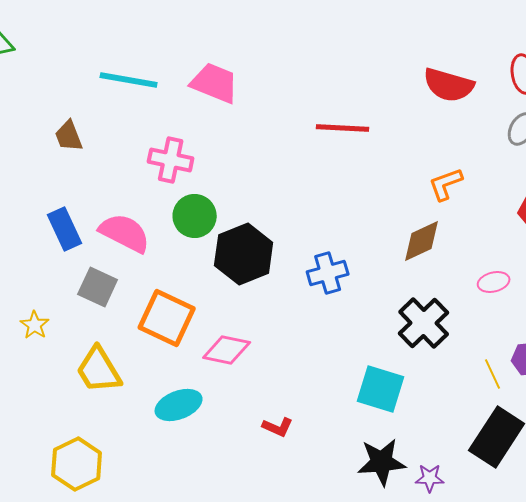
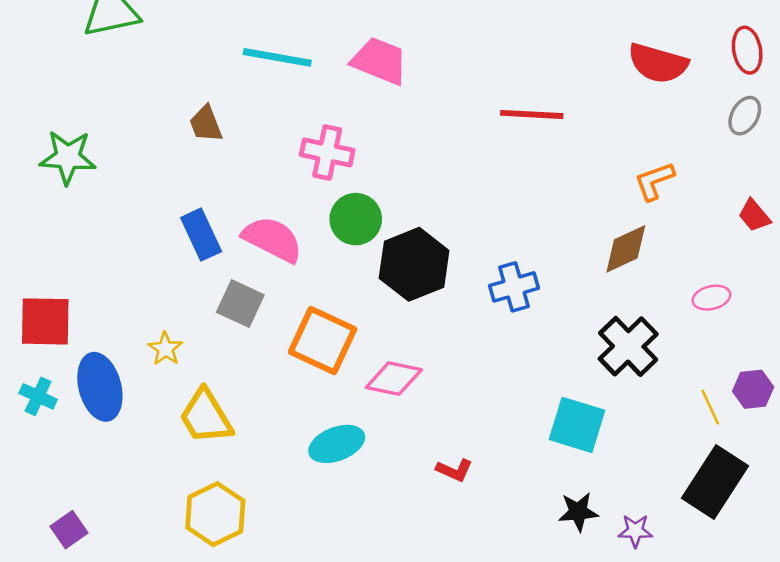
yellow trapezoid: (99, 370) -> (206, 417), moved
black star: (382, 462) -> (578, 512), size x0.7

